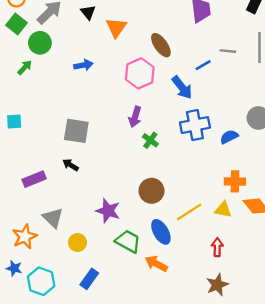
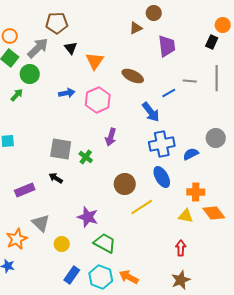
brown ellipse: (161, 45) -> (133, 76), turned -30
pink hexagon: (140, 73) -> (98, 100), moved
green cross: (150, 140) -> (86, 157), moved
brown circle: (152, 191) -> (125, 184), moved
yellow line: (189, 212) -> (142, 207), moved
blue ellipse: (161, 232) -> (162, 177), moved
orange arrow: (156, 264) -> (129, 277), moved
cyan hexagon: (41, 281) -> (101, 277), moved

